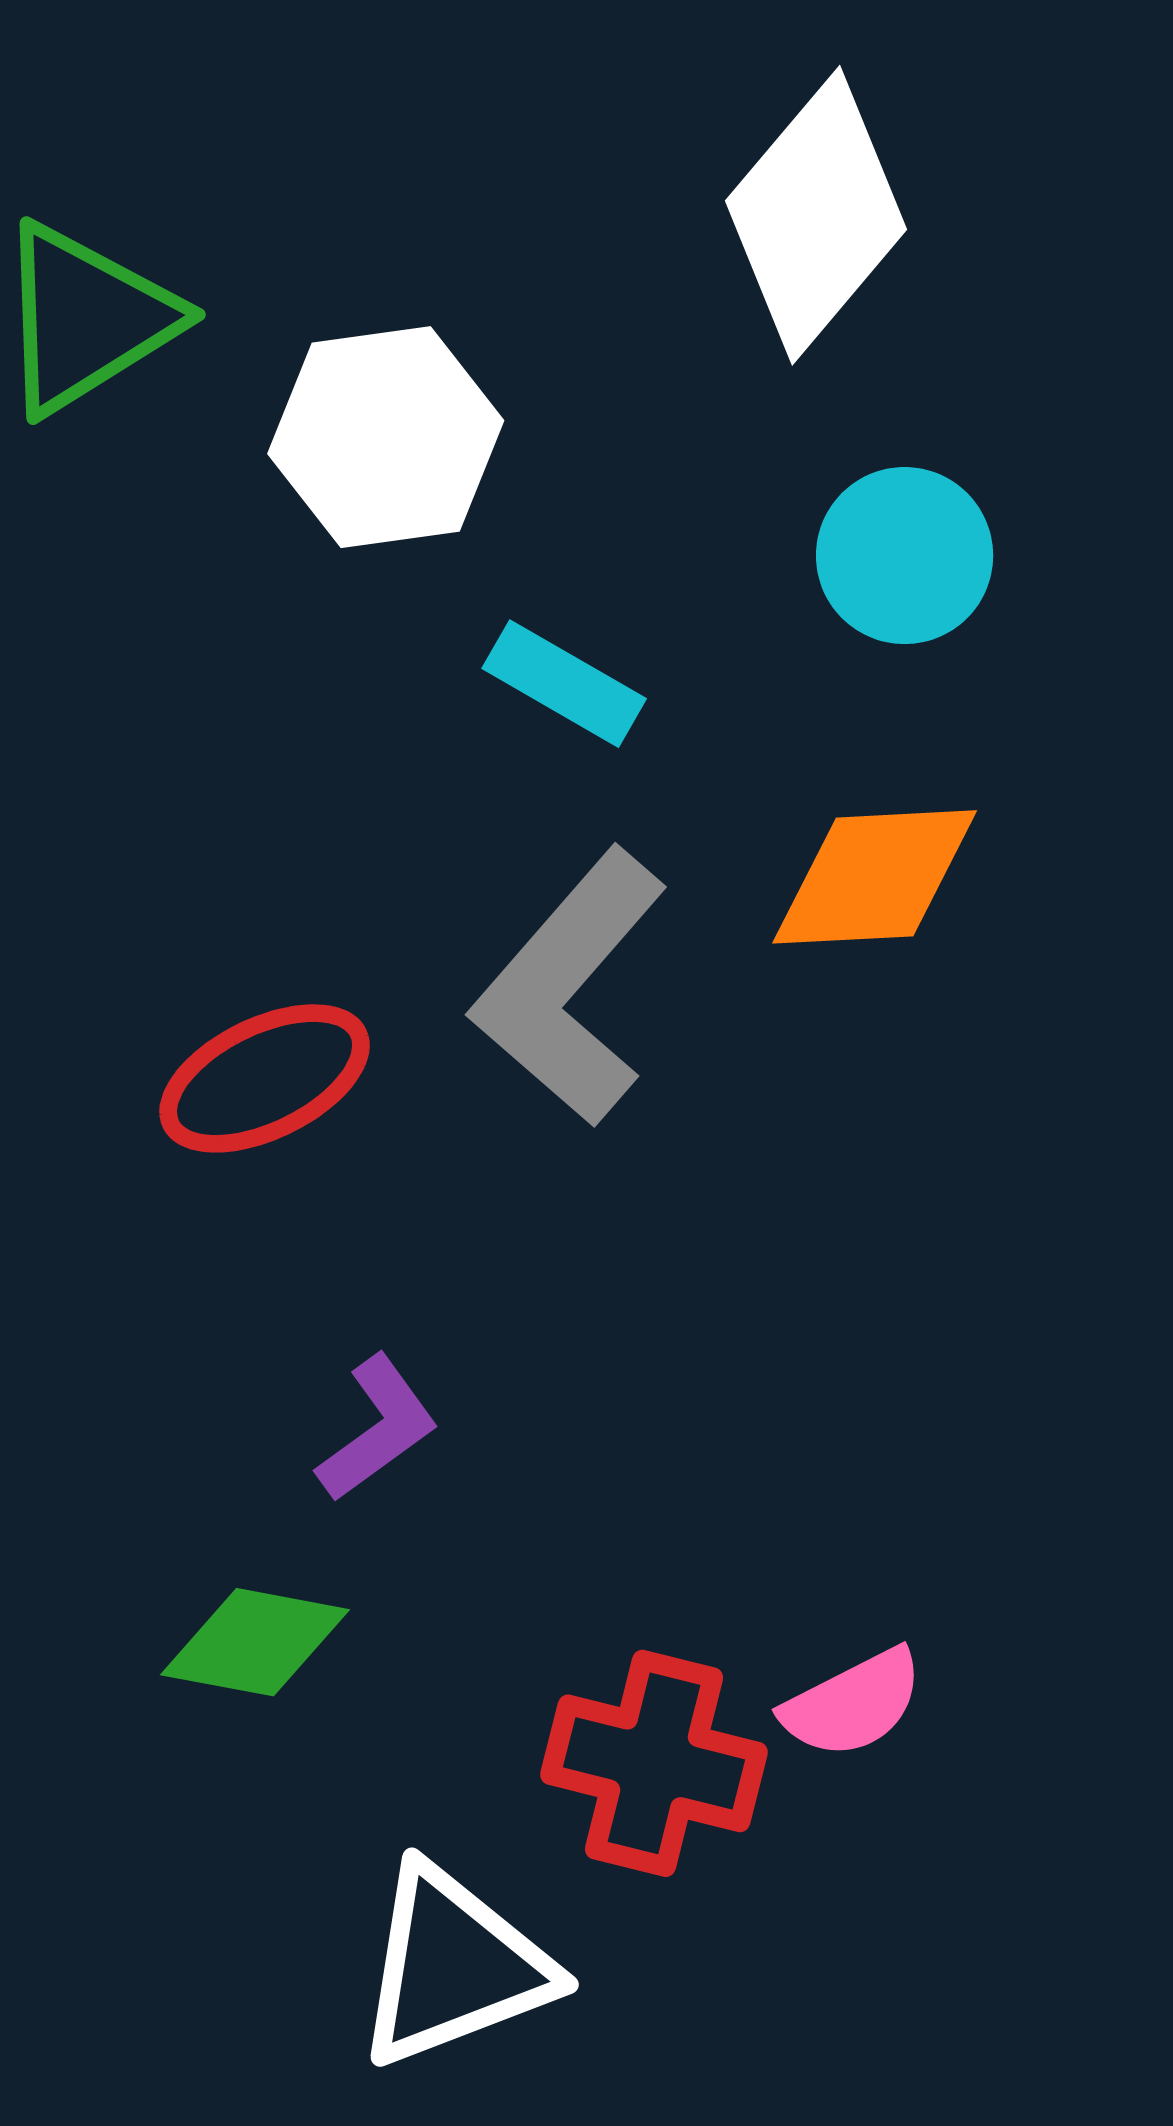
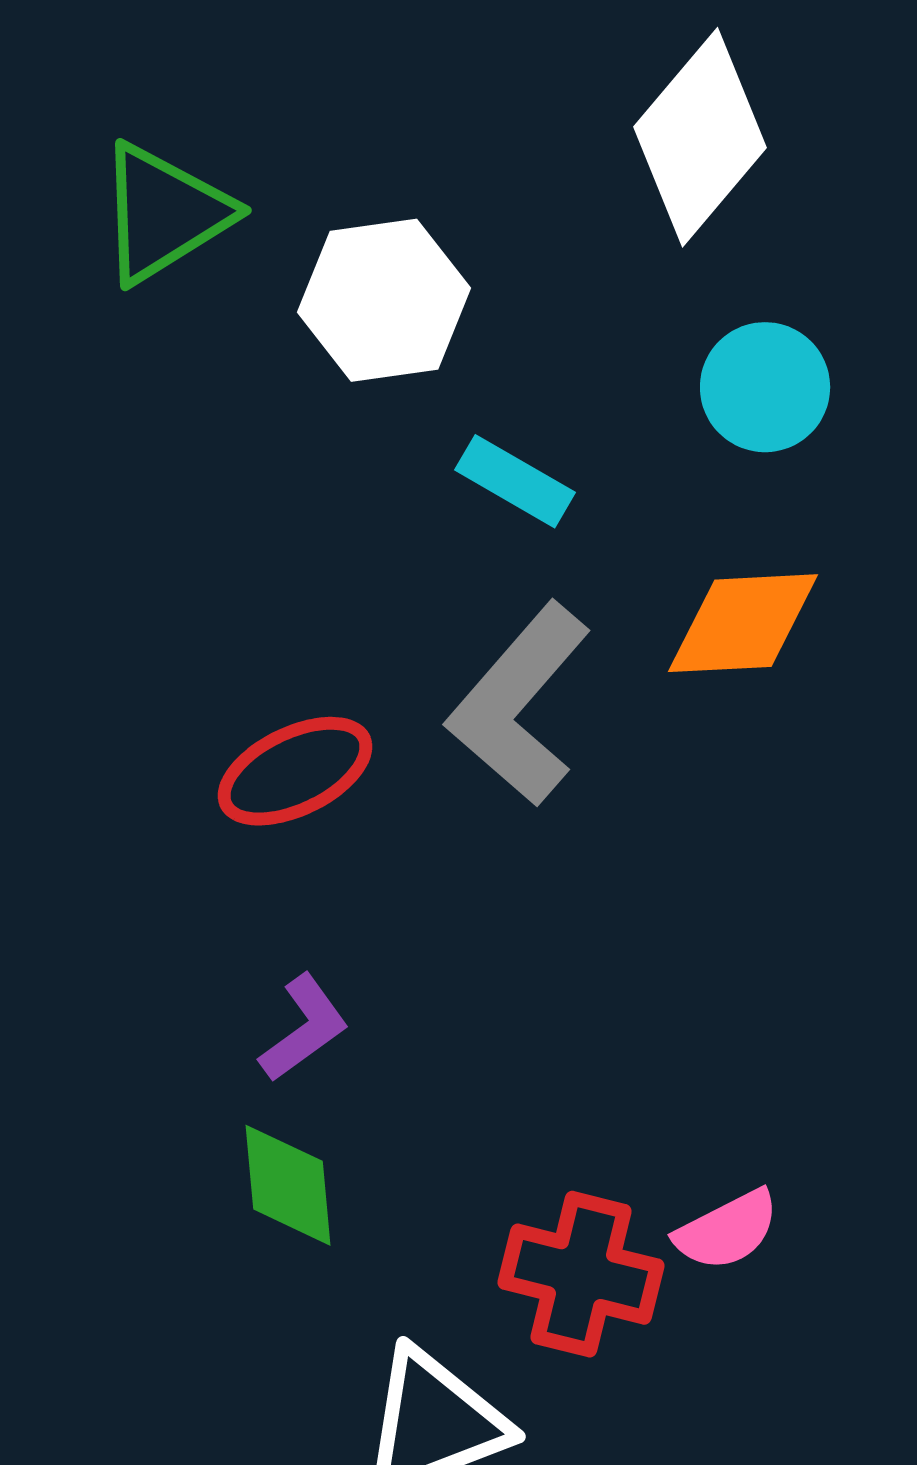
purple L-shape: (378, 1428) -> (304, 1028), moved
green diamond: (255, 1642) -> (288, 1185), turned 74

